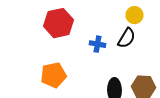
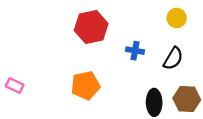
black semicircle: (126, 38) -> (173, 58), moved

